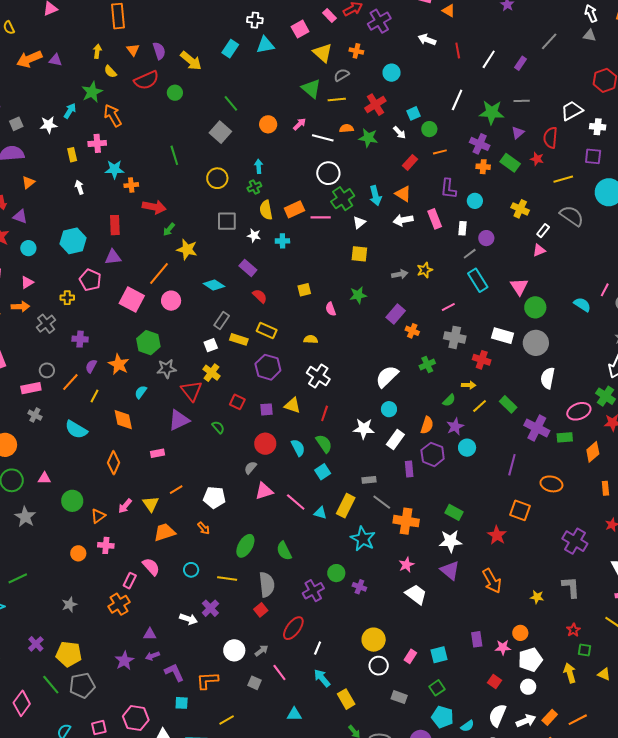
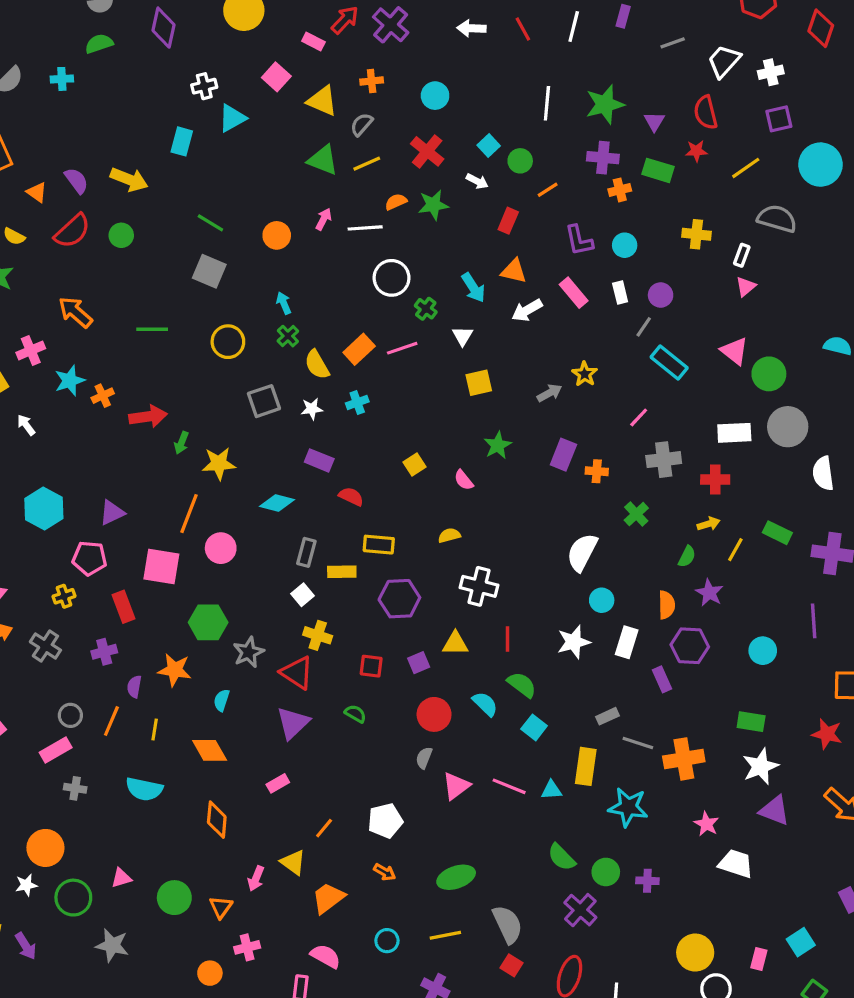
gray line: (522, 101) -> (673, 43), moved
orange arrow: (113, 115) -> (75, 312), moved
green line: (174, 155) -> (152, 329), turned -54
green cross: (343, 199) -> (426, 309), size x0.6
red rectangle: (115, 225) -> (124, 607), moved
cyan circle: (467, 448) -> (763, 651), moved
green ellipse: (245, 546) -> (456, 877), turned 60
green semicircle: (284, 551) -> (562, 857), moved

